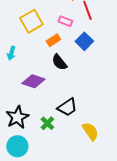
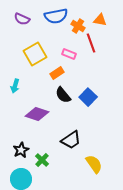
blue square: (84, 41) -> (88, 97), moved
black star: (17, 117) -> (21, 150), size x0.7
green cross: (47, 123) -> (42, 160), moved

